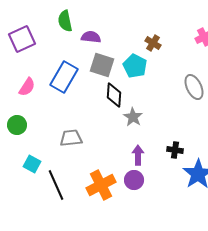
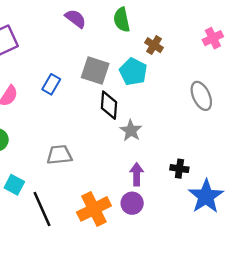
green semicircle: (65, 21) -> (122, 20), moved
purple semicircle: (91, 37) -> (76, 19), moved, turned 30
blue rectangle: (64, 77) -> (51, 84), size x0.6

